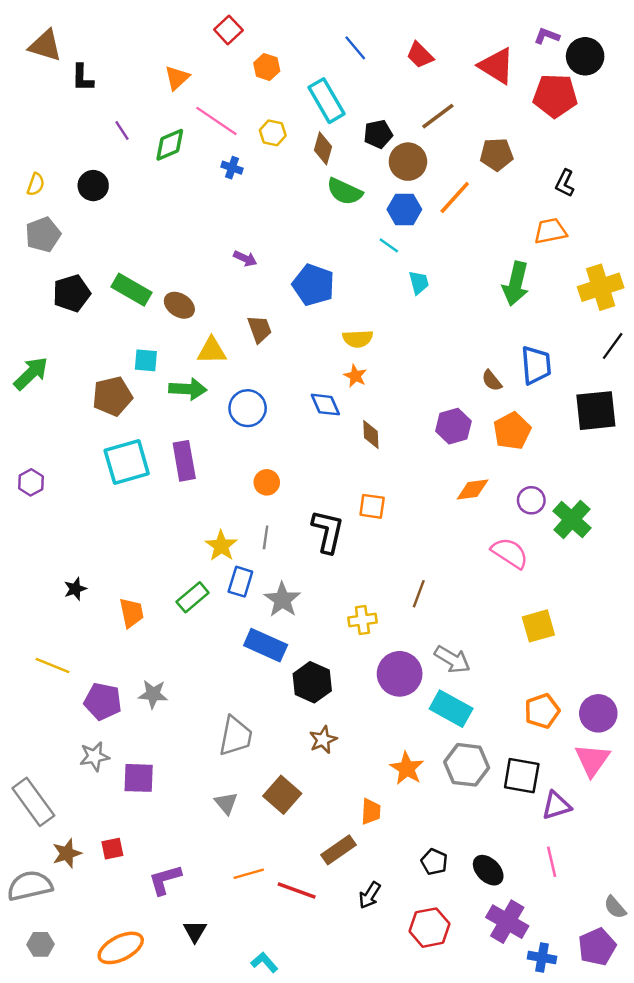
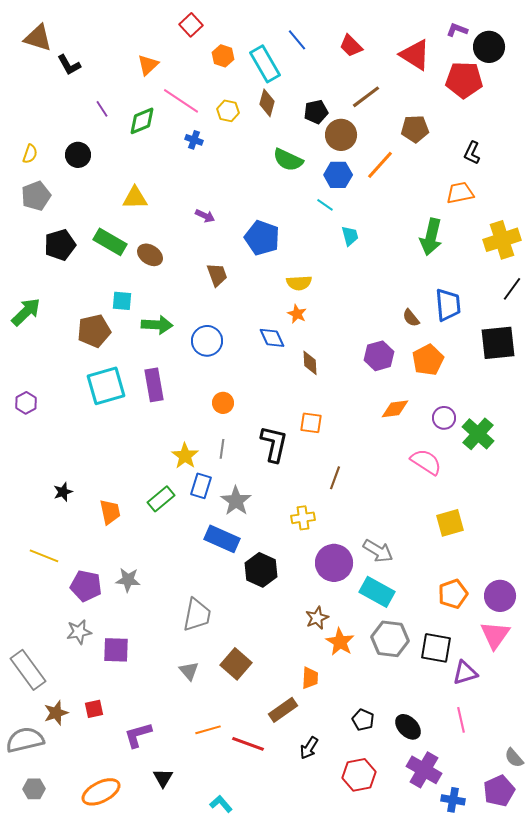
black L-shape: (82, 78) -> (69, 65), turned -30
cyan rectangle: (327, 101) -> (265, 64), moved
brown diamond: (323, 148) -> (267, 103), moved
yellow triangle: (212, 351) -> (135, 198), moved
brown line: (419, 594) -> (335, 478), moved
brown star: (323, 740) -> (317, 618), moved

